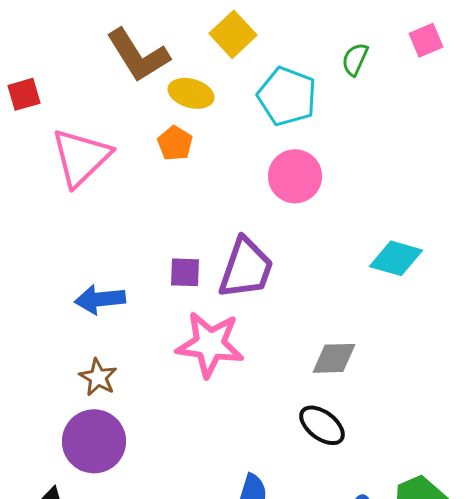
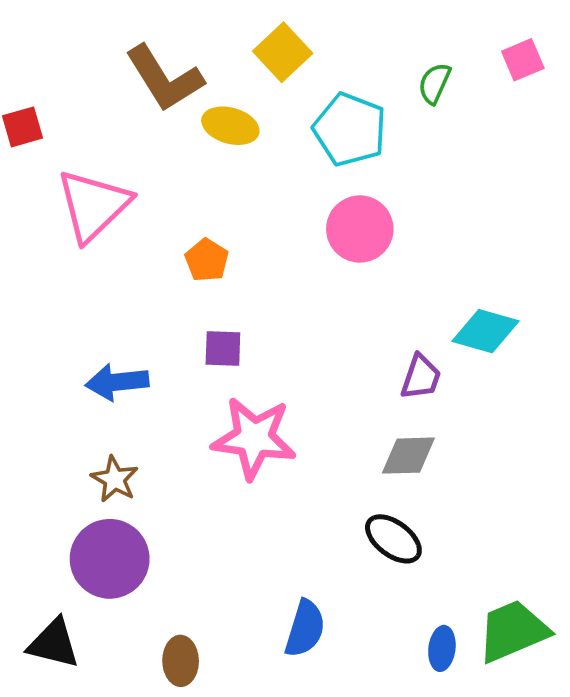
orange pentagon: (175, 143) -> (207, 260), moved
purple trapezoid: (246, 268) -> (421, 377), moved, size x0.6

